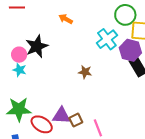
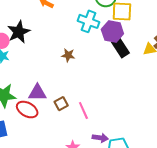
cyan cross: (107, 39) -> (88, 21), turned -30
purple triangle: (61, 116) -> (37, 93), moved

